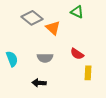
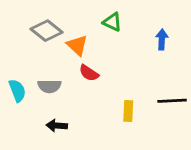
red semicircle: (77, 54) -> (89, 73), moved
gray semicircle: (45, 58) -> (49, 86), moved

